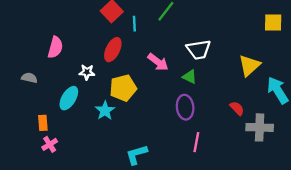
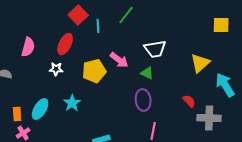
red ellipse: (113, 50) -> (65, 44), moved
yellow pentagon: (123, 88) -> (94, 71), moved
cyan ellipse: (69, 98) -> (40, 109), moved

